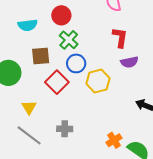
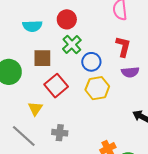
blue circle: (76, 63) -> (91, 62), moved
yellow triangle: (29, 107) -> (35, 109), moved

